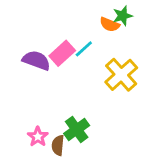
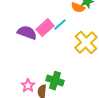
green cross: (77, 129) -> (55, 81), turned -36

